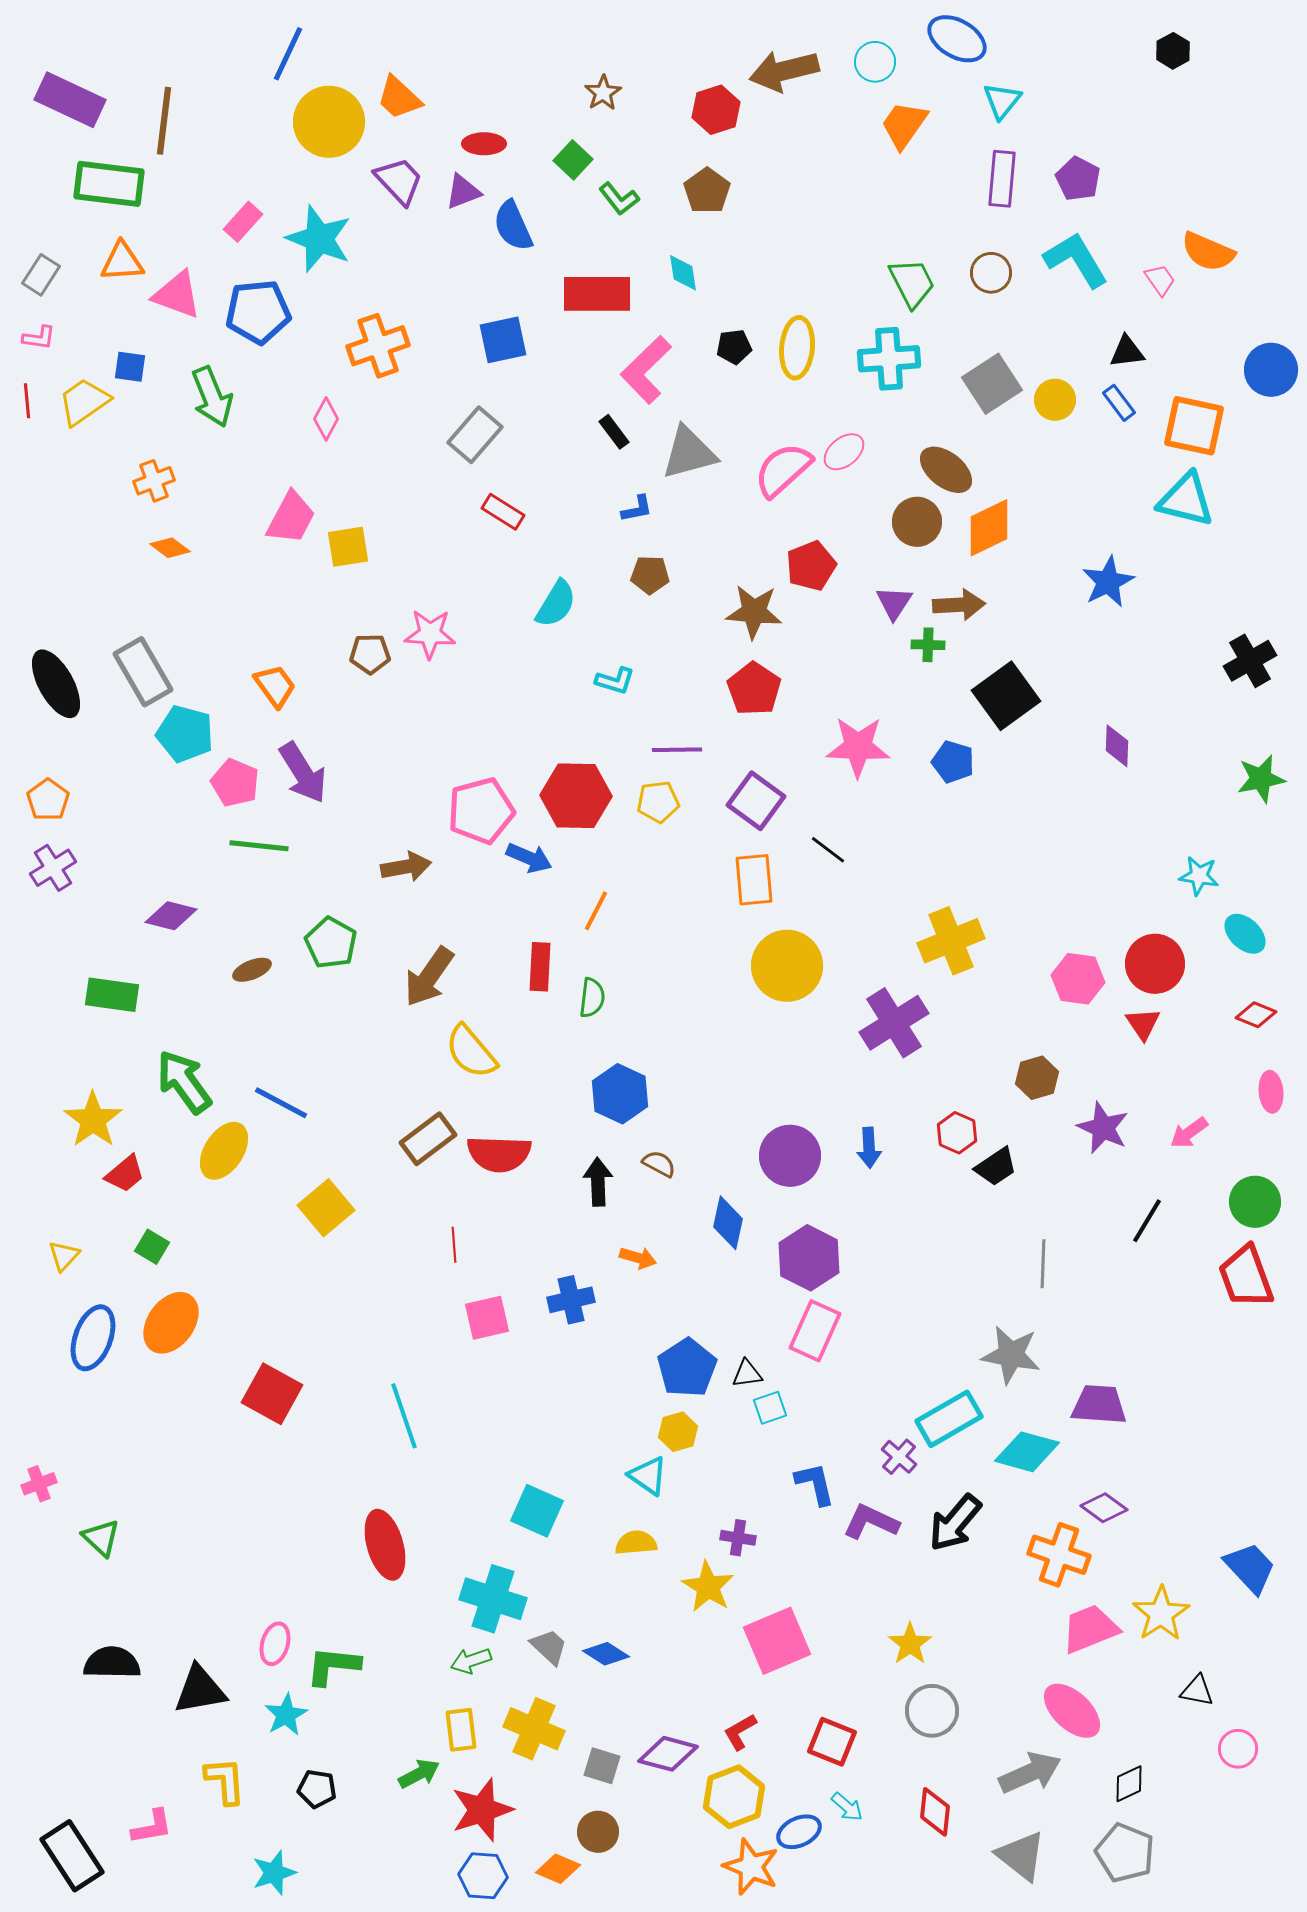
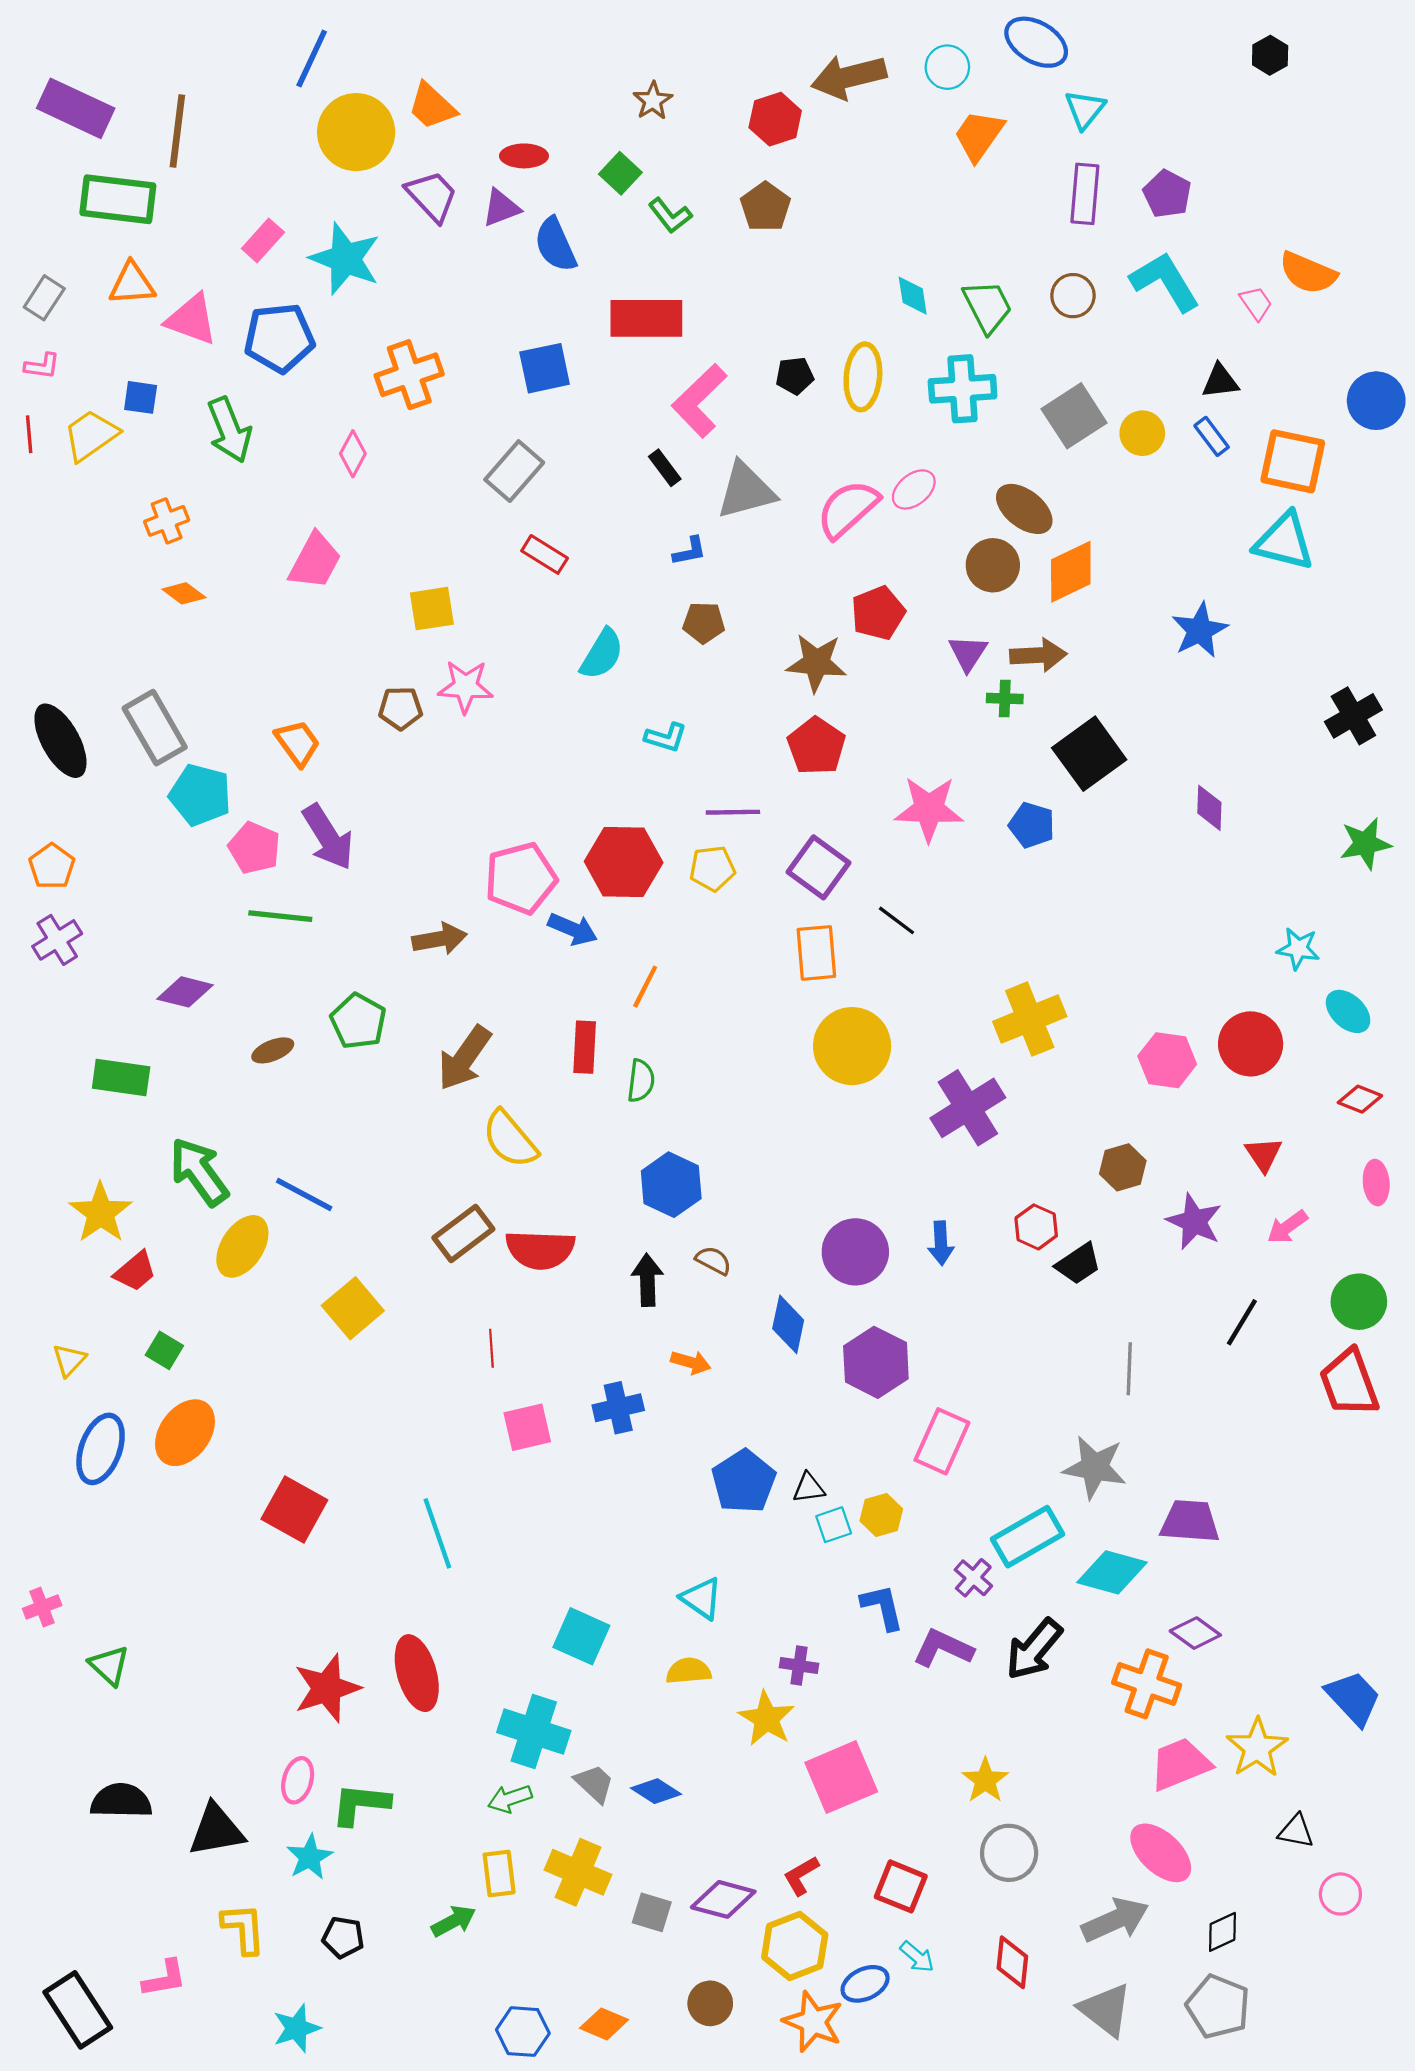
cyan diamond: (683, 273) -> (913, 296), moved
yellow square: (348, 547) -> (432, 609), moved
red triangle: (1143, 1024) -> (1264, 1154), moved
pink rectangle: (815, 1331) -> (942, 1441), moved
yellow hexagon: (678, 1432) -> (881, 1515), moved
red star: (482, 1810) -> (327, 1688), moved
brown circle: (598, 1832) -> (710, 2003), moved

